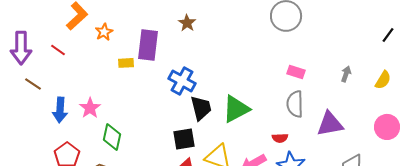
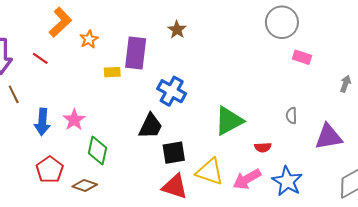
pink rectangle: (296, 72) -> (302, 57), moved
brown line: (33, 84) -> (14, 94), turned 30
gray semicircle: (295, 104) -> (291, 116), size x0.6
black trapezoid: (201, 108) -> (150, 126), moved, turned 40
red semicircle: (280, 138) -> (263, 147), moved

